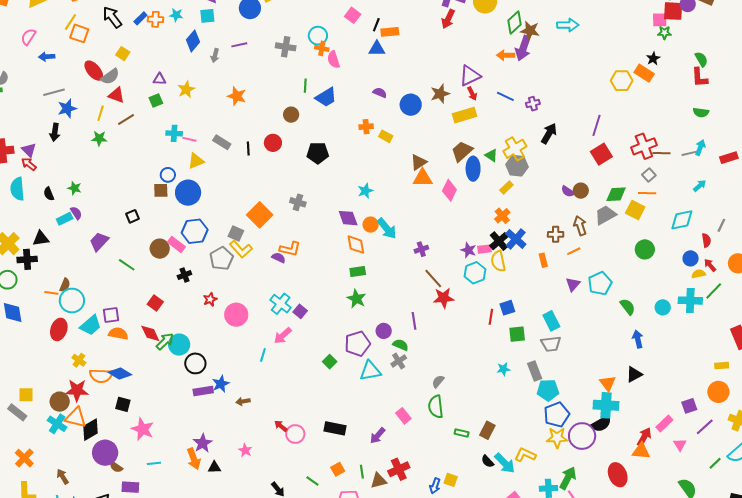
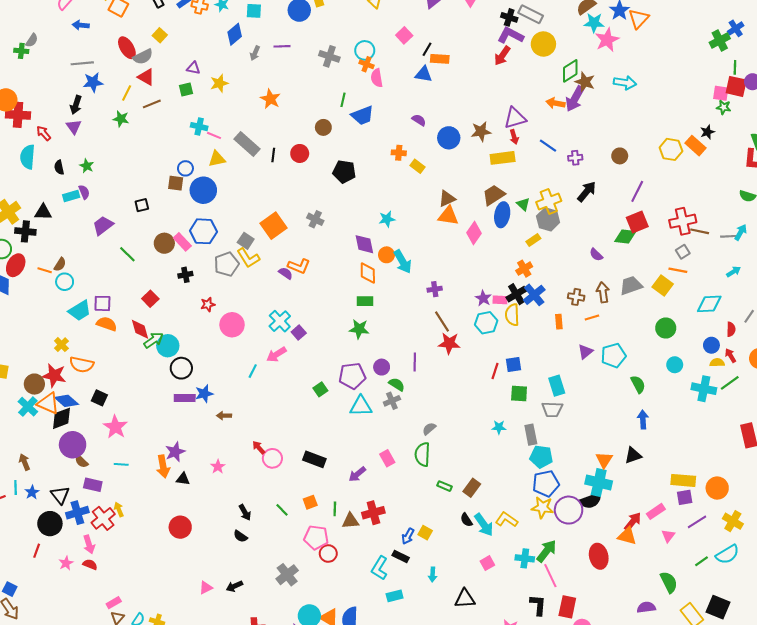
gray rectangle: (222, 142) -> (247, 144), size x1.4
purple triangle: (29, 150) -> (74, 127), moved
brown circle: (581, 191) -> (620, 156), moved
green diamond: (616, 194) -> (625, 237), moved
green star: (356, 299) -> (359, 329), turned -30
cyan circle: (72, 301) -> (65, 282), size x0.7
cyan circle: (663, 307) -> (675, 365), moved
red ellipse: (59, 329) -> (16, 265), moved
yellow rectangle: (722, 366) -> (683, 480), moved, size x1.6
blue diamond: (120, 373) -> (66, 401), moved

